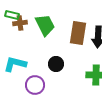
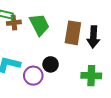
purple circle: (35, 85) -> (33, 76), moved

